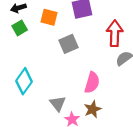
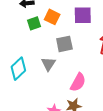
green square: (20, 28) -> (34, 23), moved
gray triangle: (58, 104) -> (48, 64), moved

